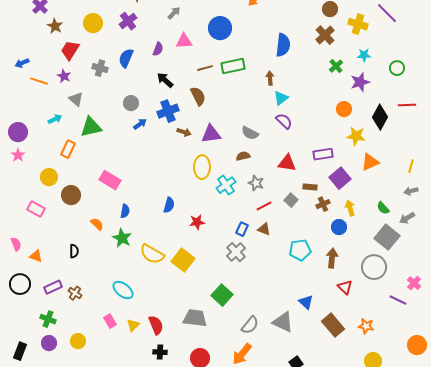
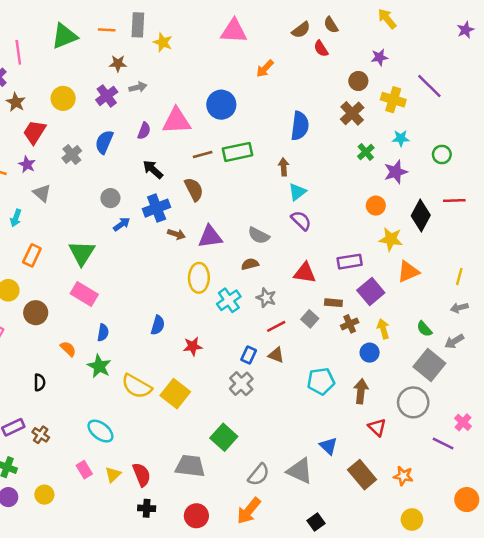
gray arrow: (174, 13) -> (138, 87), moved, turned 32
pink triangle: (184, 41) -> (176, 121), size x1.4
gray cross: (100, 68) -> (72, 154), turned 35
cyan arrow: (55, 119) -> (16, 218), turned 136
green triangle: (91, 127) -> (82, 253), moved, turned -45

